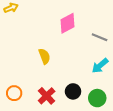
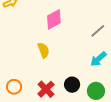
pink diamond: (67, 23) -> (54, 19), moved
gray line: (100, 37) -> (98, 31), turned -63

